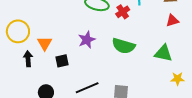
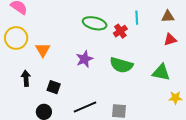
yellow circle: (18, 31) -> (16, 38), moved
orange triangle: (45, 43) -> (43, 50), moved
black square: (62, 61) -> (54, 87), moved, turned 32

